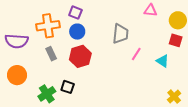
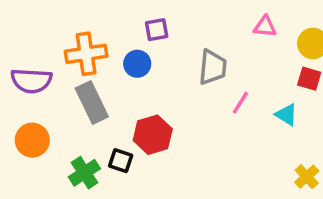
purple square: (75, 13) -> (157, 30), moved, turned -32
gray rectangle: (51, 54) -> (92, 102), size x1.6
red hexagon: (80, 56) -> (153, 135), moved

